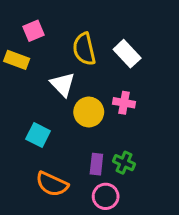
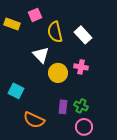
pink square: (34, 31) -> (35, 15), moved
yellow rectangle: (17, 60) -> (12, 24), moved
cyan square: (38, 135) -> (16, 91), moved
pink circle: (106, 196) -> (84, 127), moved

